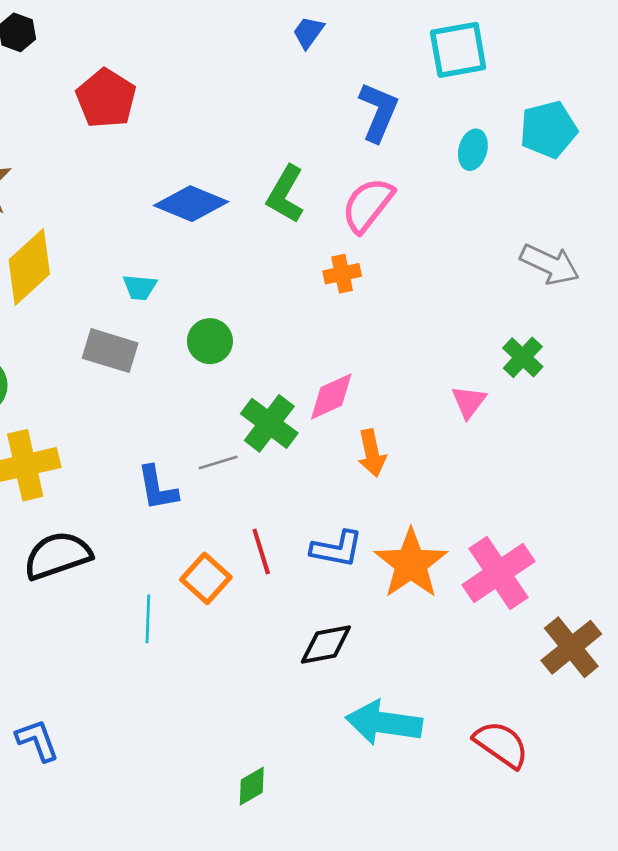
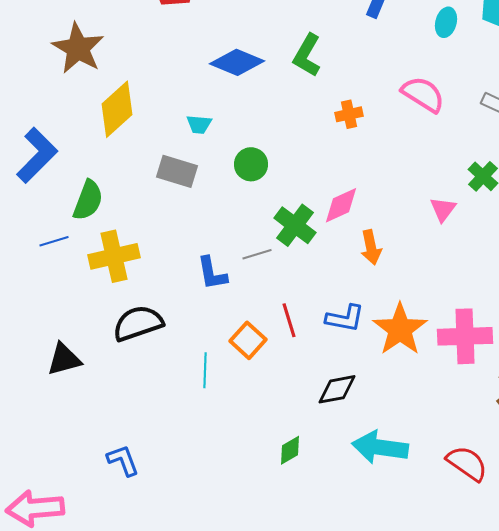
pink semicircle: (368, 205) -> (423, 94), moved, turned 84
pink cross: (498, 573) -> (465, 336), turned 32
green diamond: (252, 786) -> (290, 450), moved

